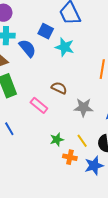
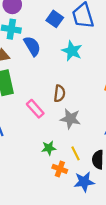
blue square: (46, 31) -> (55, 19), moved
brown semicircle: (59, 88) -> (59, 93), turned 63
gray star: (83, 107) -> (70, 119), moved

